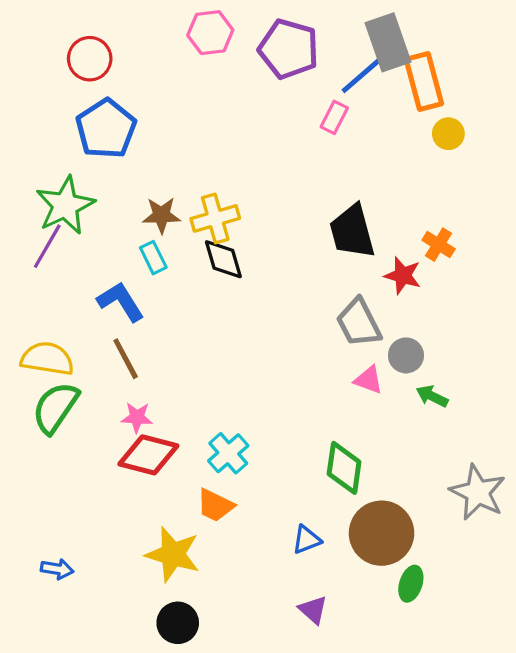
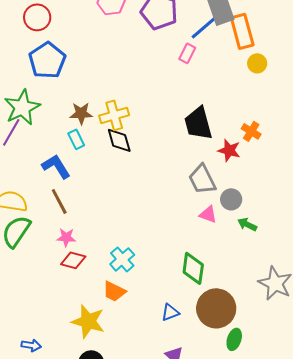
red diamond: (148, 455) -> (73, 260), size x0.7
blue arrow: (57, 569) -> (31, 345), moved

